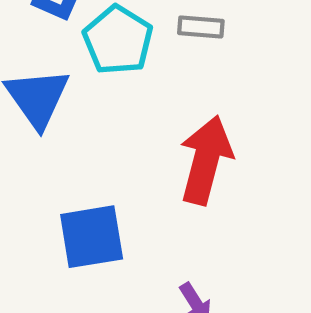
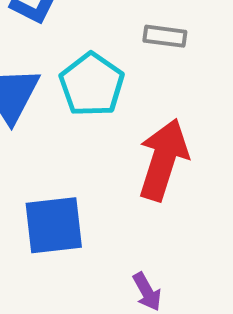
cyan pentagon: (118, 40) -> (92, 85), moved

